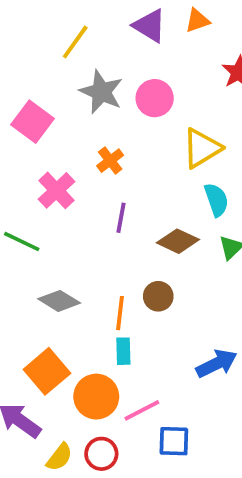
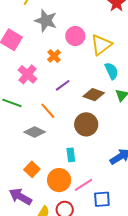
pink circle: (155, 98) -> (75, 36), moved
purple line: (121, 218) -> (63, 85), turned 49
brown circle: (158, 296) -> (86, 124), size x1.5
orange line: (120, 313) -> (48, 111), moved, turned -42
orange square: (47, 371) -> (32, 169), size x0.7

